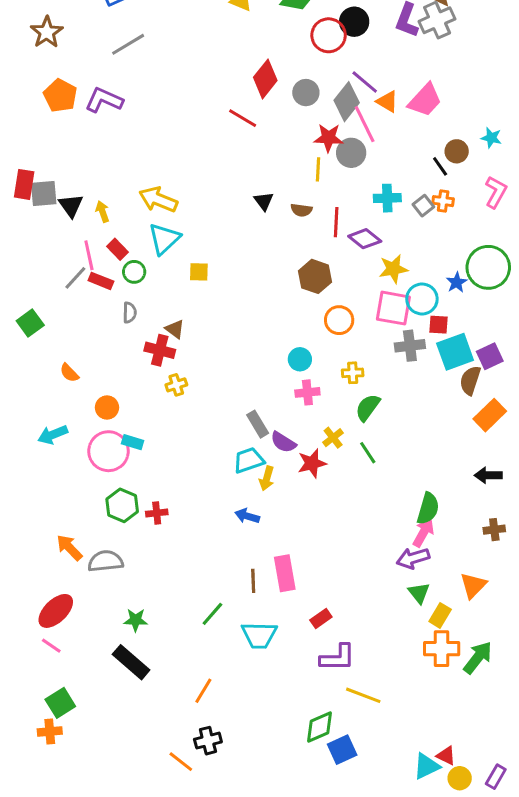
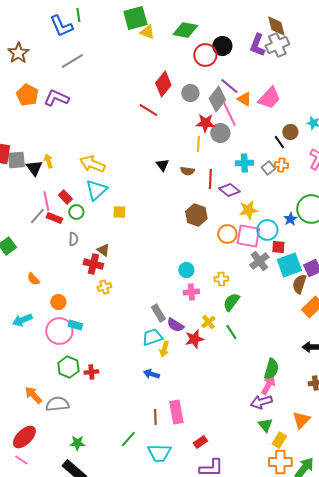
yellow arrow: (102, 212) -> (48, 161), moved
orange circle: (339, 320) -> (227, 234), moved
gray cross: (410, 346) -> (259, 261), turned -30

